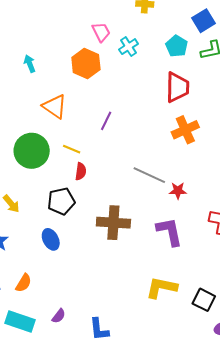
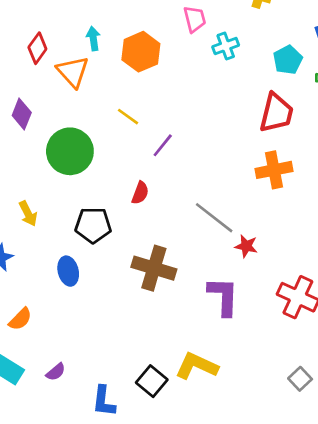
orange hexagon: (86, 63) -> (141, 52), moved
orange triangle: (55, 106) -> (73, 72), moved
purple line: (106, 121) -> (163, 145), moved
yellow line: (72, 149) -> (128, 117), moved
red semicircle: (81, 171) -> (140, 193), moved
black square: (204, 300) -> (152, 381), moved

